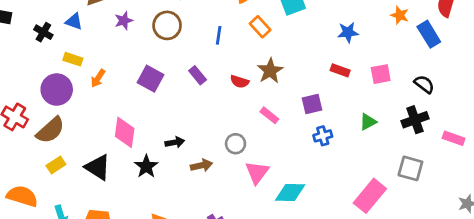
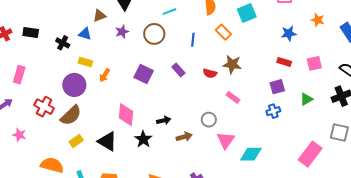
orange star: (400, 15) -> (318, 20), moved
brown star: (270, 71) -> (232, 64), turned -30
purple square: (312, 104) -> (277, 87), moved

